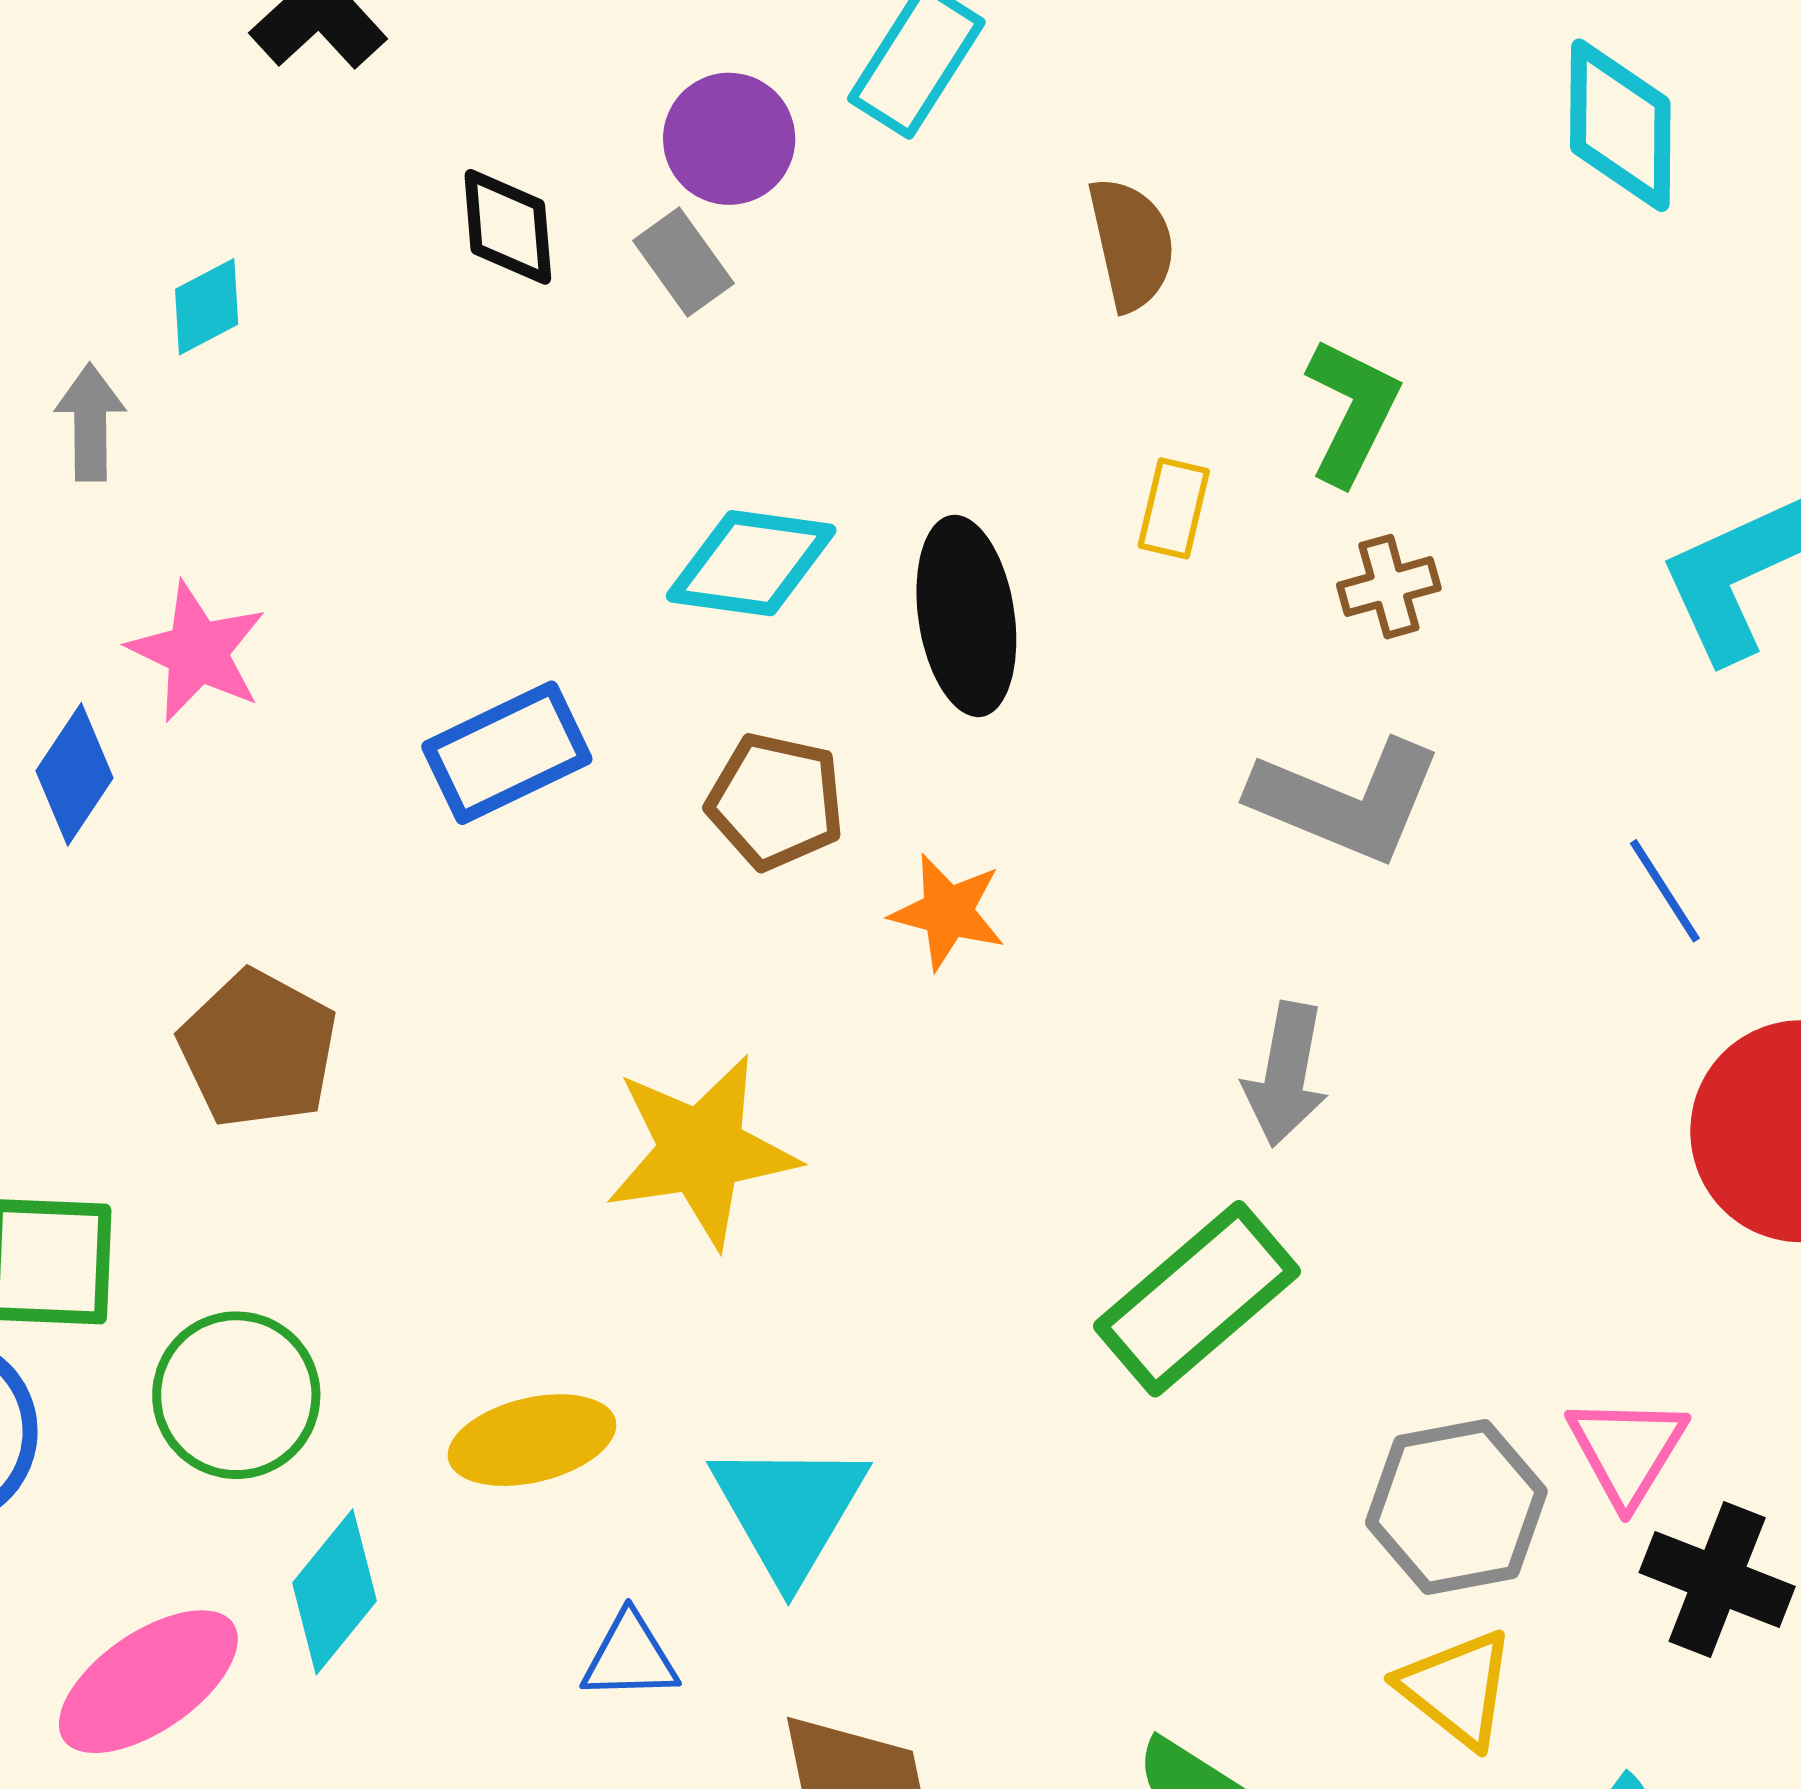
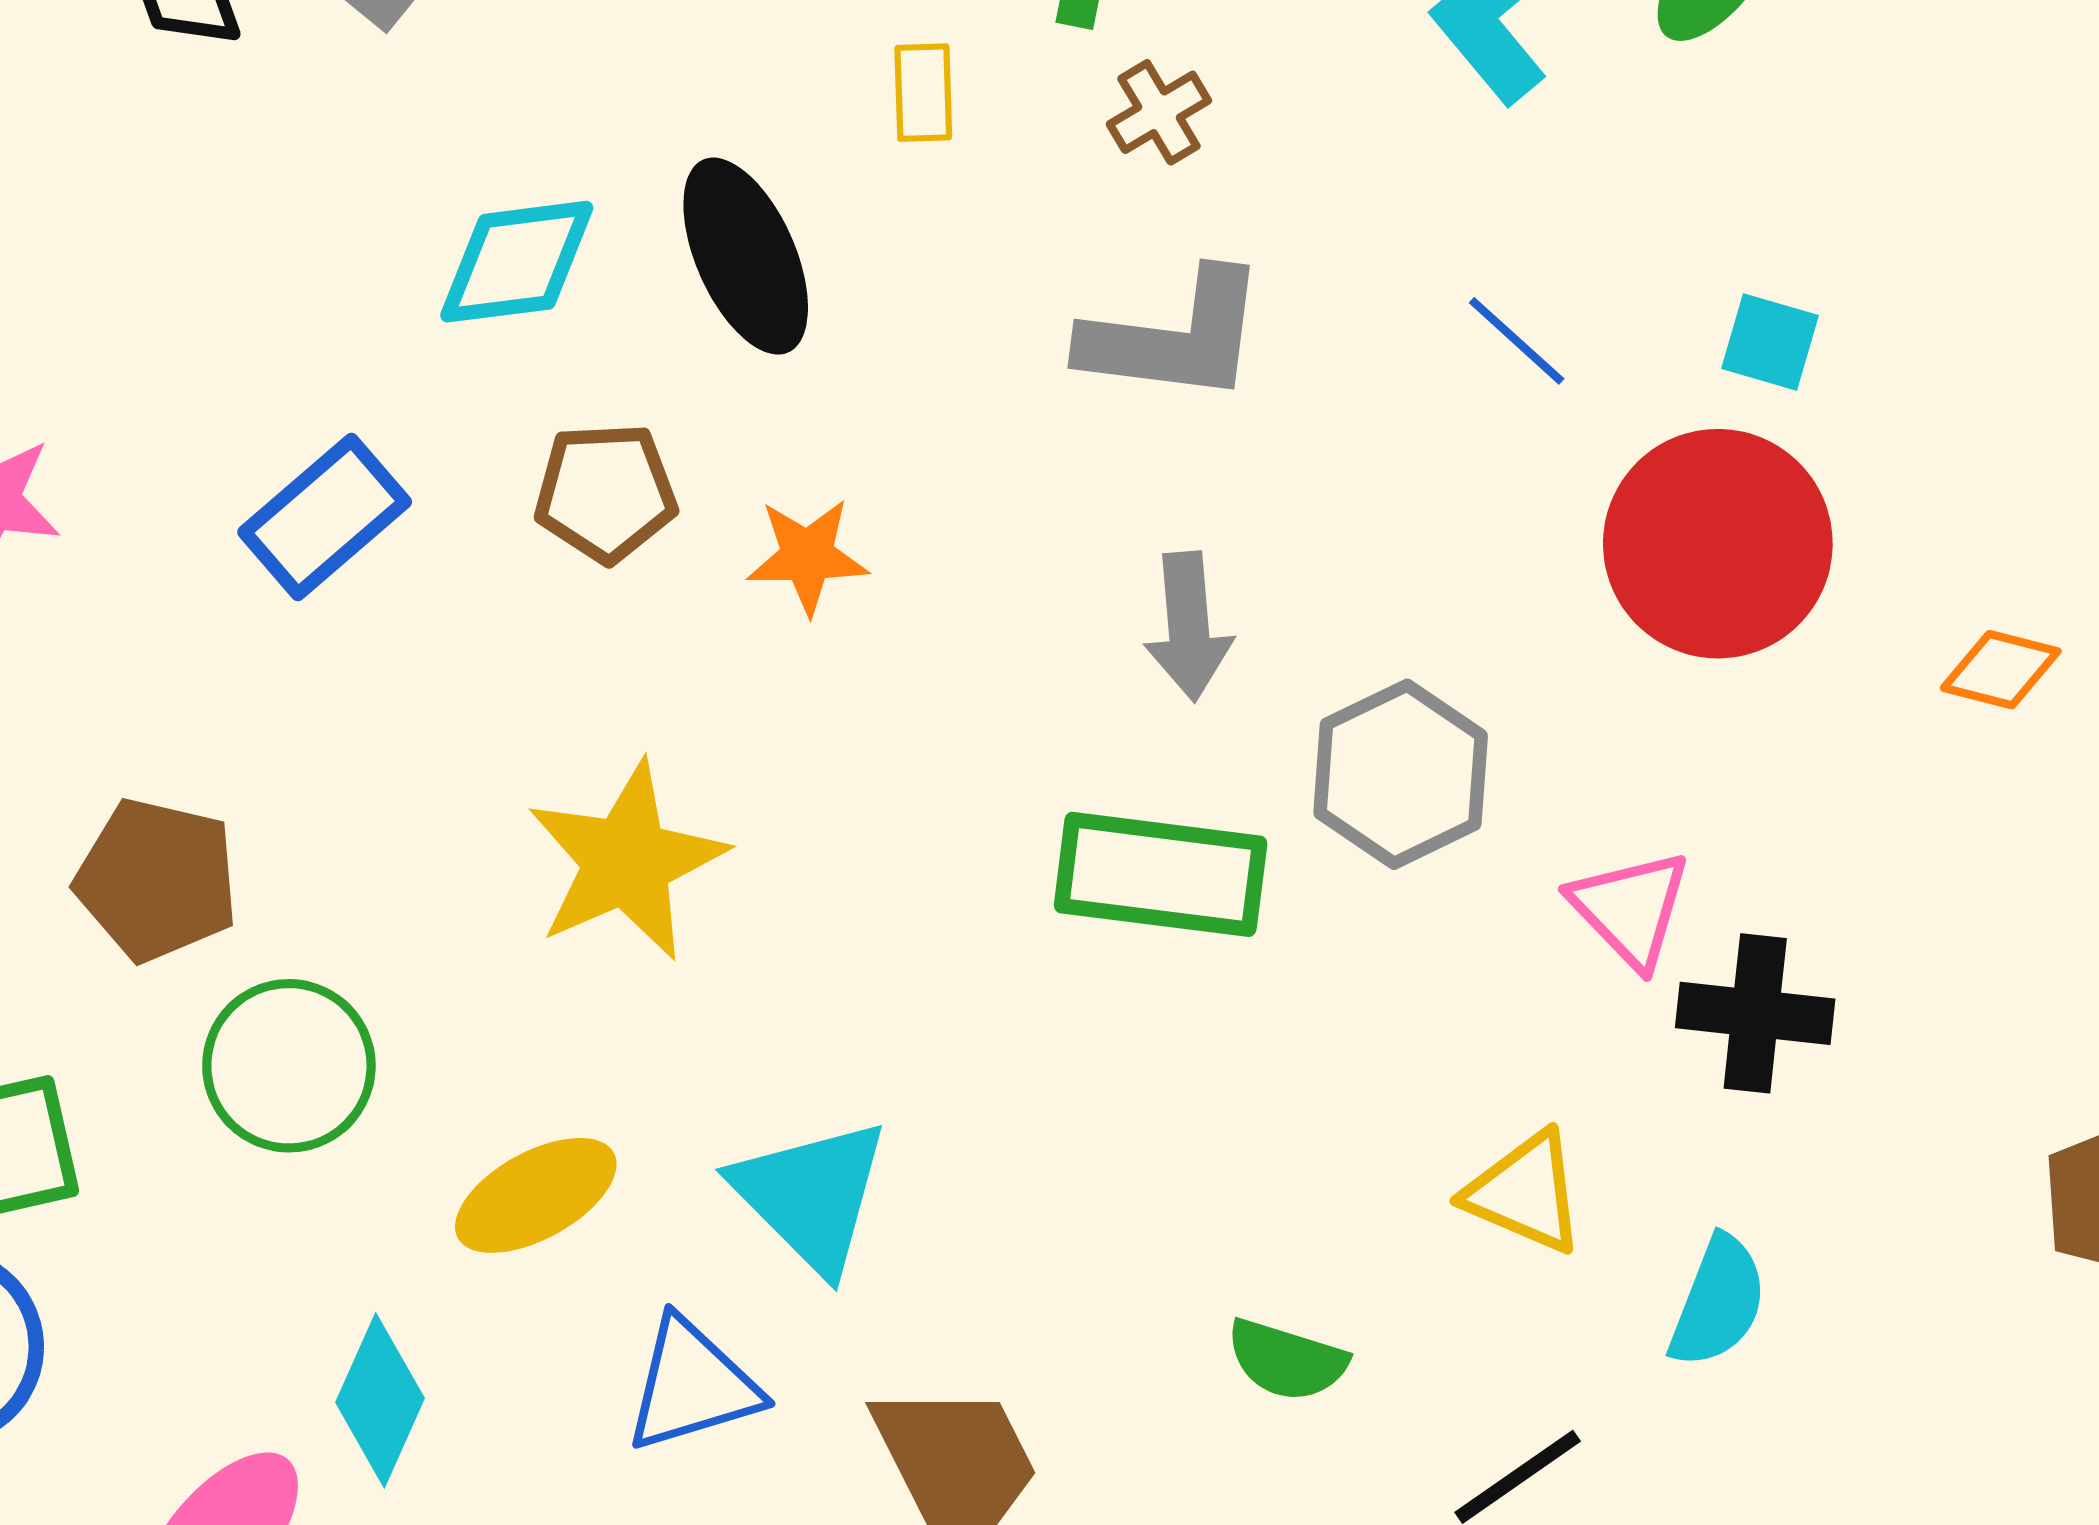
green rectangle: (1197, 1299) -> (1161, 874), turned 63
green circle: (236, 1395) -> (289, 1066), moved
gray hexagon: (1456, 1507) -> (1401, 774), moved
blue triangle: (630, 1657) -> (692, 1385), size x1.4

